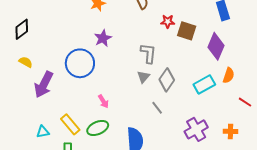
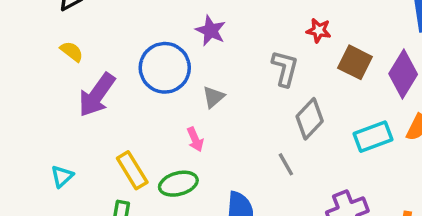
red star: (168, 21) -> (319, 30), moved
brown square: (187, 31) -> (355, 62), moved
purple star: (103, 38) -> (211, 31), turned -30
gray triangle: (143, 77) -> (213, 97), moved
cyan triangle: (43, 132) -> (62, 176), moved, turned -40

